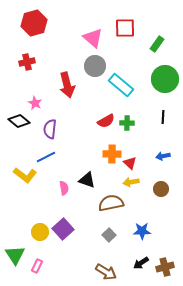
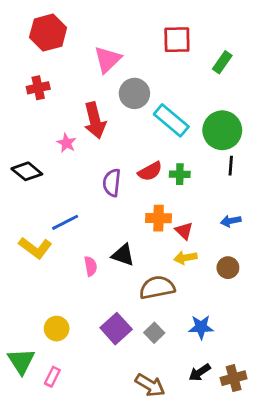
pink triangle: (93, 38) -> (108, 59), moved, turned 35
green circle: (165, 79) -> (222, 130), moved
pink star: (35, 103) -> (66, 143), moved
purple semicircle: (50, 129) -> (112, 183), moved
purple square: (63, 229) -> (116, 329), moved

